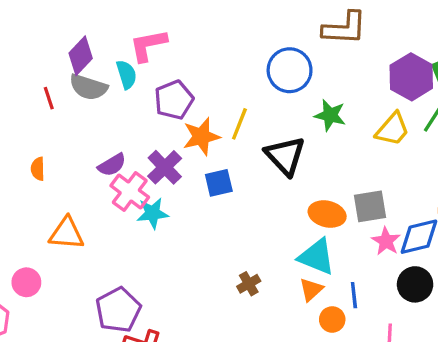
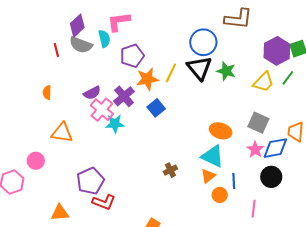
black triangle: (285, 156) -> (199, 68), moved
blue square: (219, 183) -> (156, 108), turned -30
gray square: (370, 206) -> (258, 123), moved, turned 30

